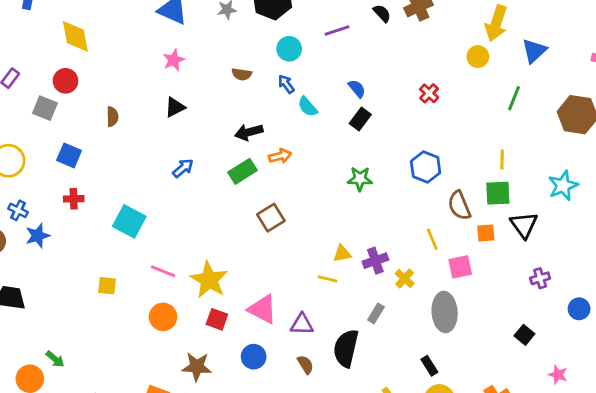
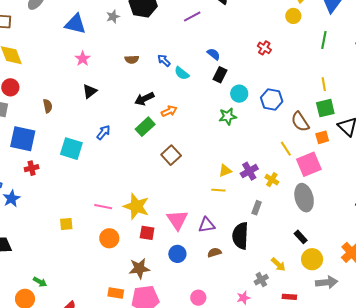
cyan circle: (289, 49) -> (239, 94), moved
blue square: (69, 155) -> (23, 139), size x1.5
cyan square: (129, 221) -> (71, 149), moved
pink square: (460, 267) -> (309, 164), size x1.4
pink triangle: (262, 309) -> (177, 220), turned 40
brown semicircle: (305, 365) -> (214, 253), turned -64

